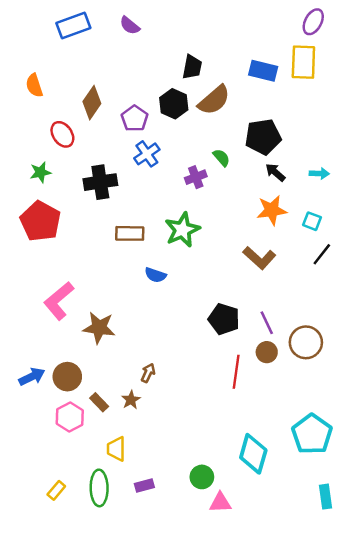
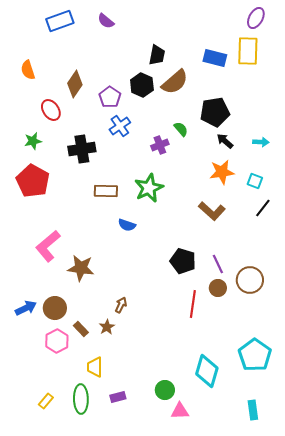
cyan rectangle: (325, 497) -> (253, 410), moved

